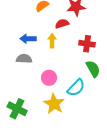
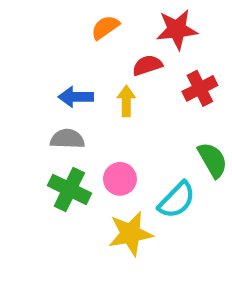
red cross: (87, 44) -> (200, 88), moved, turned -35
yellow star: (54, 104) -> (130, 234), turned 30
green cross: (17, 109) -> (69, 189), moved

